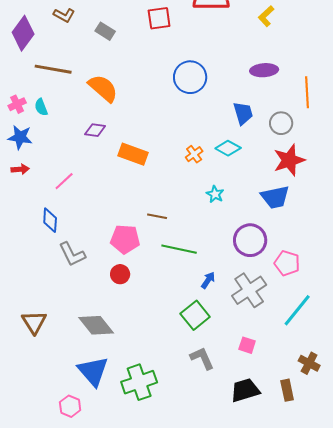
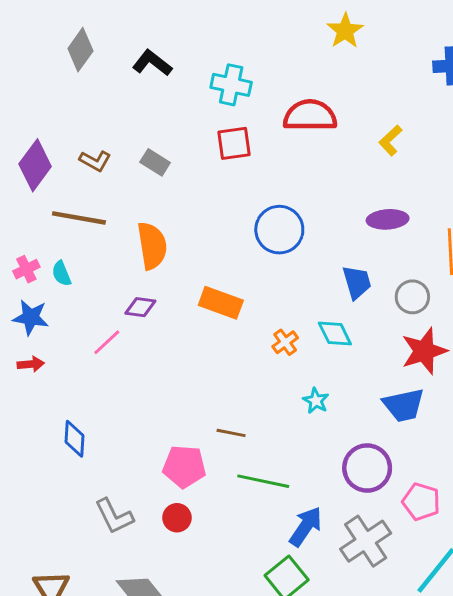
brown L-shape: (64, 15) -> (95, 161), moved
orange semicircle: (103, 88) -> (152, 246), turned 40
cyan diamond: (228, 148) -> (335, 333), turned 35
orange rectangle: (133, 154) -> (221, 303), moved
pink line: (64, 181) -> (107, 342), moved
gray L-shape: (72, 254) -> (114, 516), moved
blue arrow: (208, 280) -> (306, 527), size x1.6

